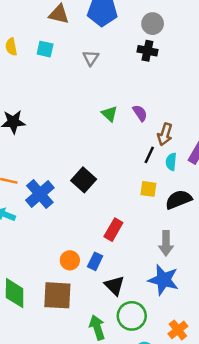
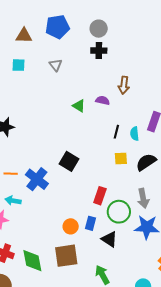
purple semicircle: (140, 113) -> (103, 100), turned -32
brown arrow: (165, 134) -> (124, 85), moved
green circle: (132, 316) -> (119, 212), moved

